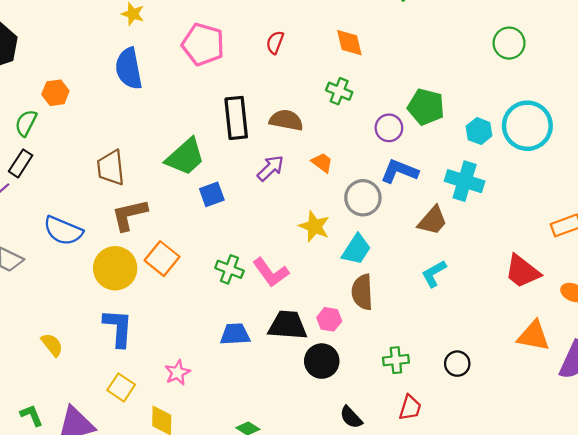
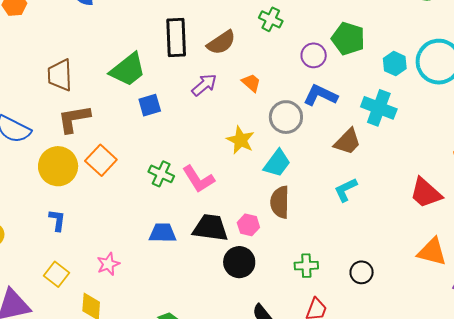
brown semicircle: (286, 120) -> (221, 42), turned 132
blue L-shape: (118, 328) -> (57, 220), size x0.6

